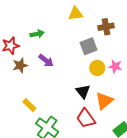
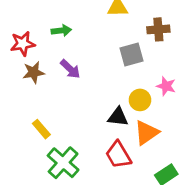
yellow circle: (97, 68) -> (140, 100), moved
black triangle: (83, 91) -> (118, 117), turned -49

